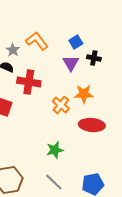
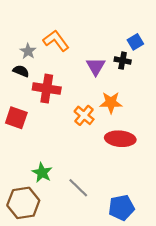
blue square: (76, 42) -> (135, 42), moved
green star: (55, 150) -> (42, 173), moved, turned -30
gray line: (54, 182) -> (78, 188), moved

